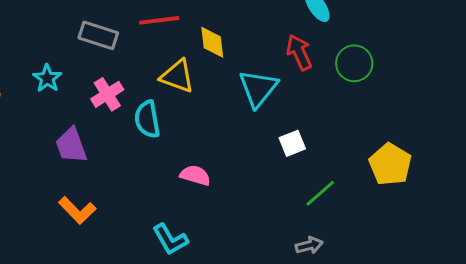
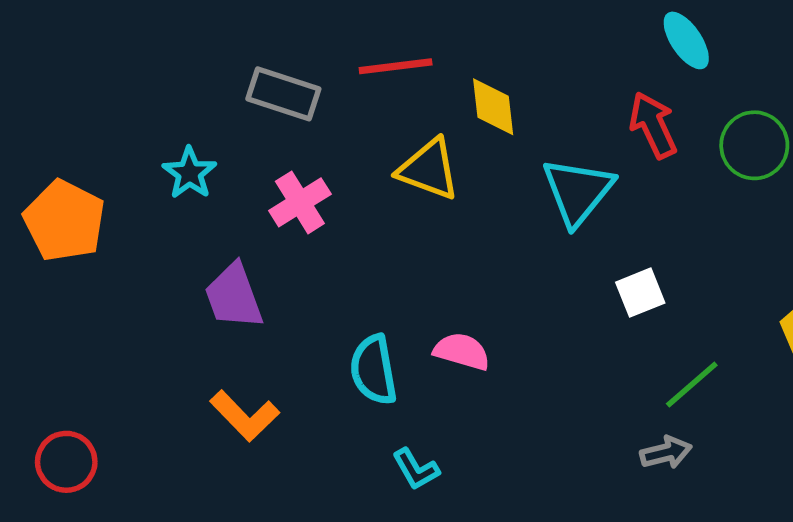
cyan semicircle: (147, 119) -> (373, 370), moved
cyan L-shape: (170, 239) -> (416, 469), size x0.7
gray arrow: (309, 245) -> (666, 453), moved

